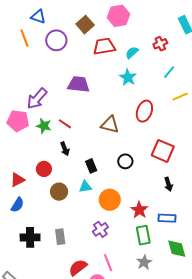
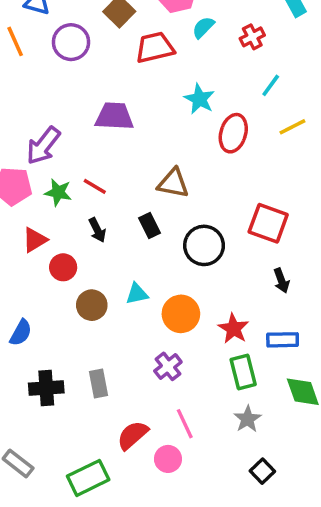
cyan semicircle: (132, 53) -> (203, 27), moved
red ellipse: (144, 111) -> (233, 133), moved
black circle: (125, 161) -> (204, 245), size x1.5
black rectangle: (91, 166) -> (150, 226), moved
red triangle: (17, 180) -> (35, 240), moved

